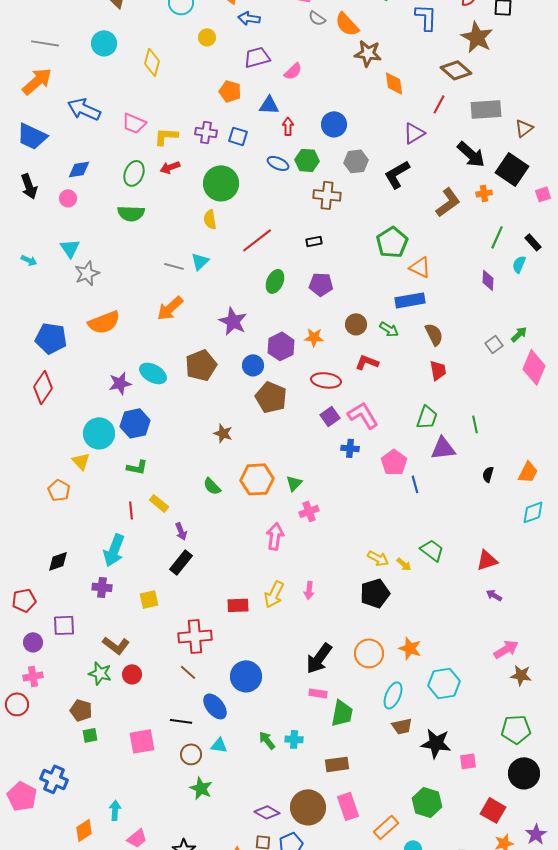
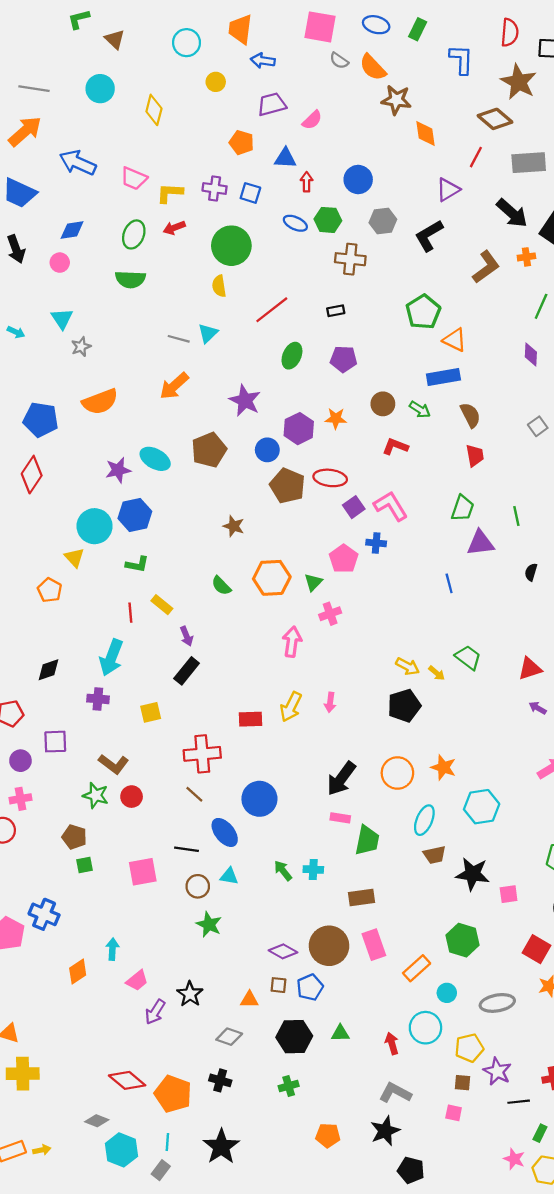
gray star: (87, 273) -> (81, 347), size x0.7
red ellipse: (326, 380) -> (330, 478), moved
pink pentagon: (394, 462) -> (344, 559), moved

